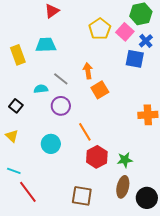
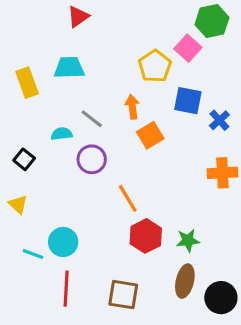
yellow pentagon: (100, 29) -> (155, 66), moved
blue cross: (146, 41) -> (219, 120), moved
blue square: (135, 59) -> (188, 101), moved
cyan circle: (51, 144) -> (63, 242), moved
cyan line: (14, 171) -> (33, 254), moved
red line: (28, 192) -> (66, 289), moved, turned 40

